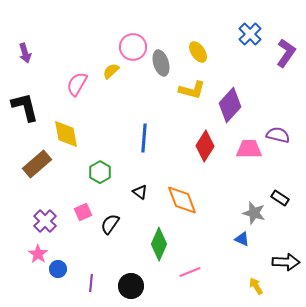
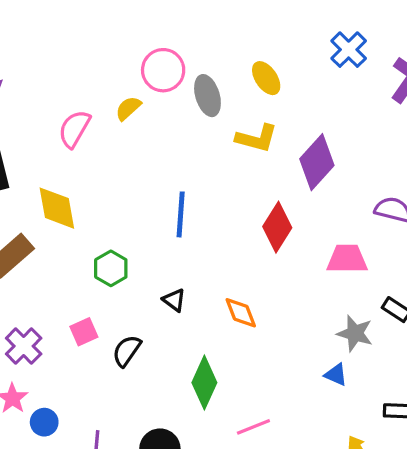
pink trapezoid: (249, 149) -> (347, 259), moved
orange diamond: (182, 200) -> (241, 313), size x0.7

